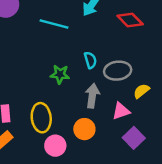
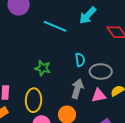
green star: (60, 74) -> (43, 68), moved
pink triangle: (121, 111) -> (99, 95), moved

